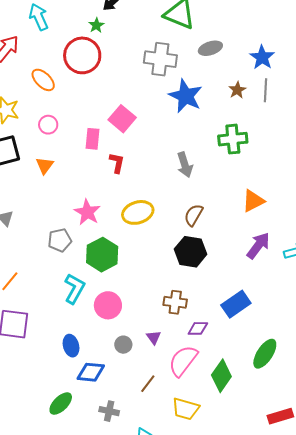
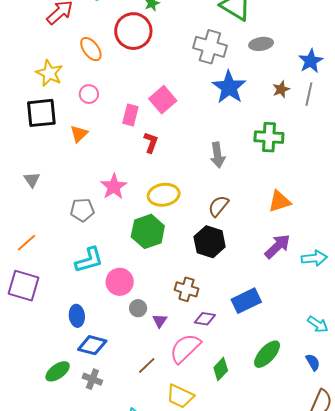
green hexagon: (102, 255) -> (148, 231), moved
cyan L-shape: (74, 289) -> (89, 260), turned 36
gray circle: (123, 345) -> (138, 308), moved
green diamond: (221, 376) -> (221, 369), size x0.7
gray cross: (109, 411) -> (92, 379), moved

